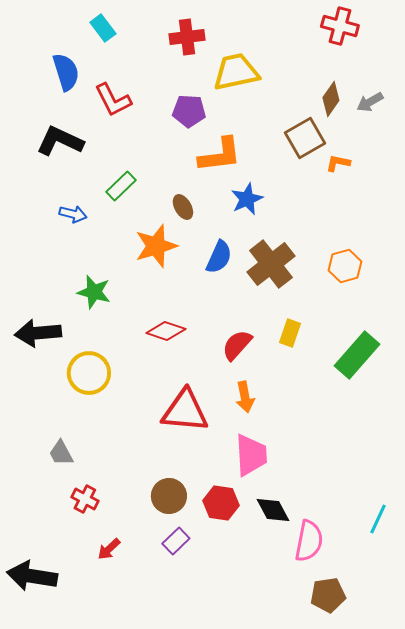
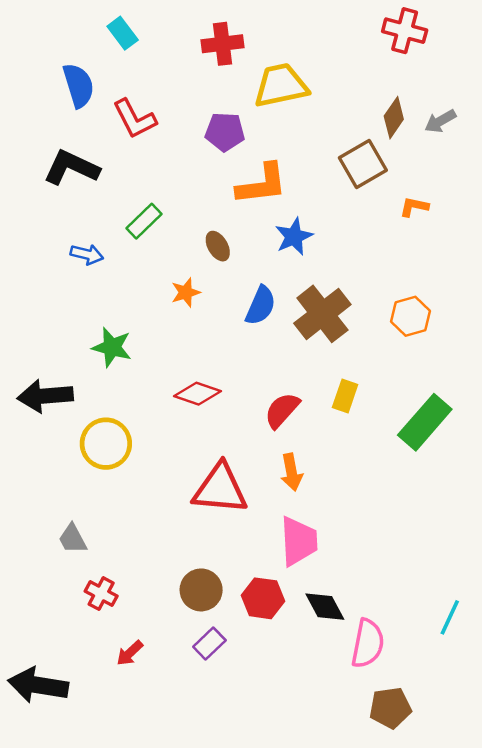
orange L-shape: (338, 163) -> (414, 207), moved
orange star: (156, 246) -> (186, 292), size x0.6

